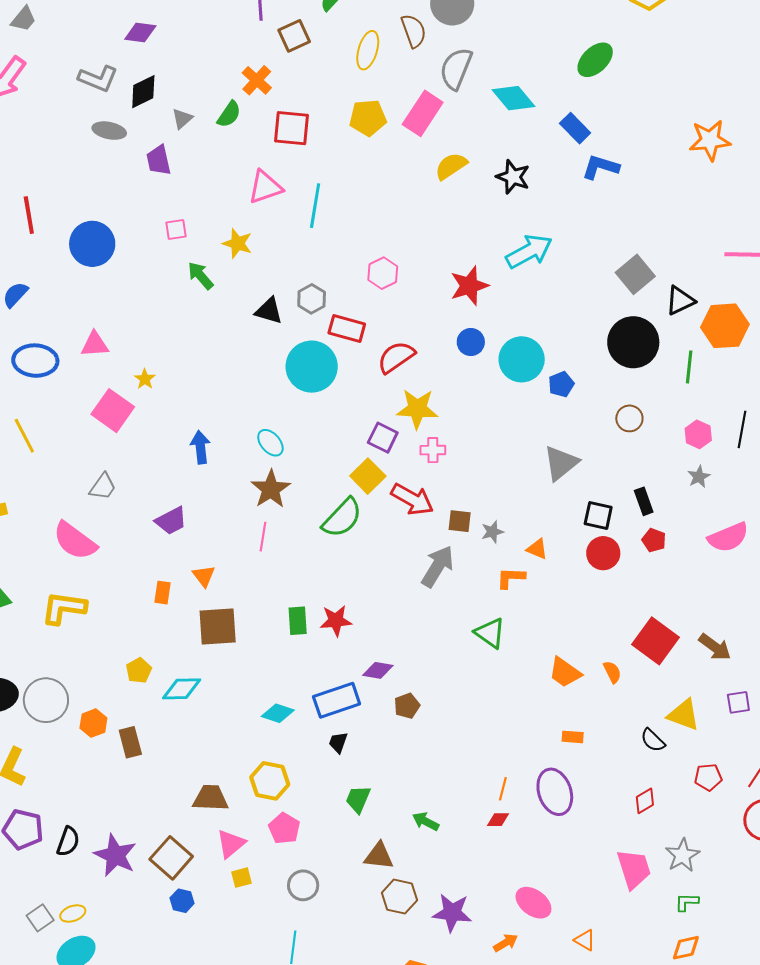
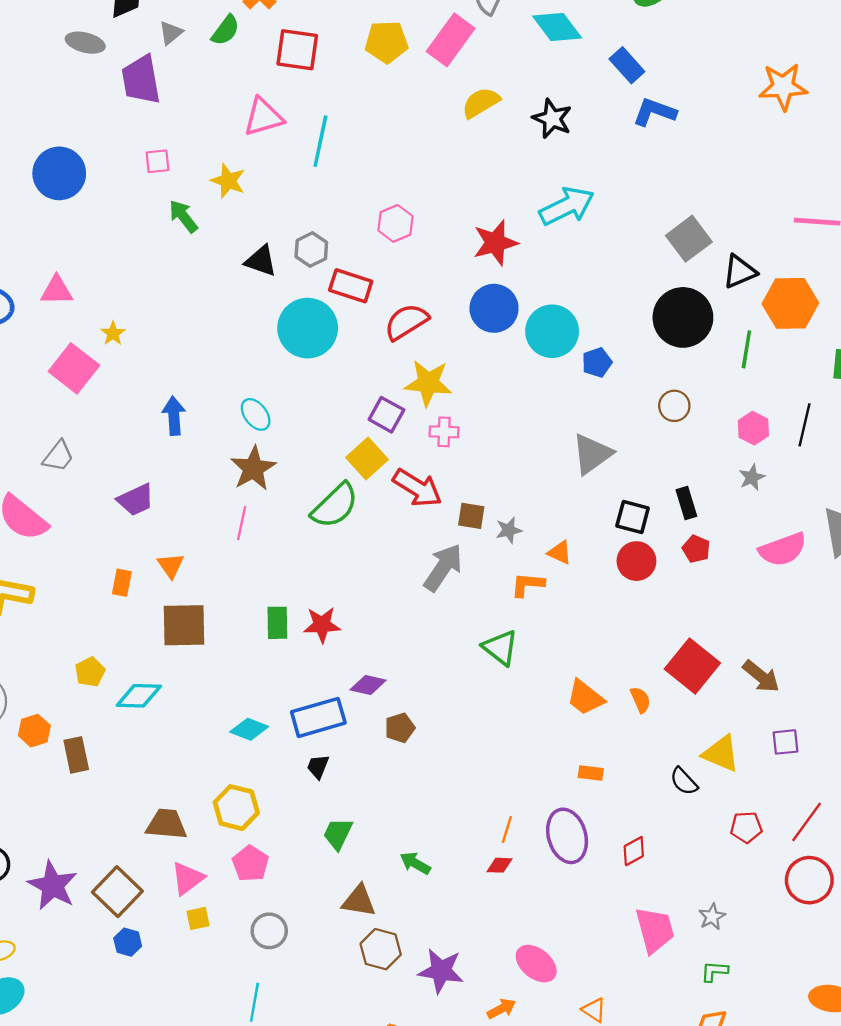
purple trapezoid: (159, 160) -> (141, 80), size x1.4
blue circle: (471, 342) -> (494, 308), size x1.5
red diamond: (645, 801) -> (634, 851), moved
gray star: (682, 855) -> (712, 917), size x0.7

